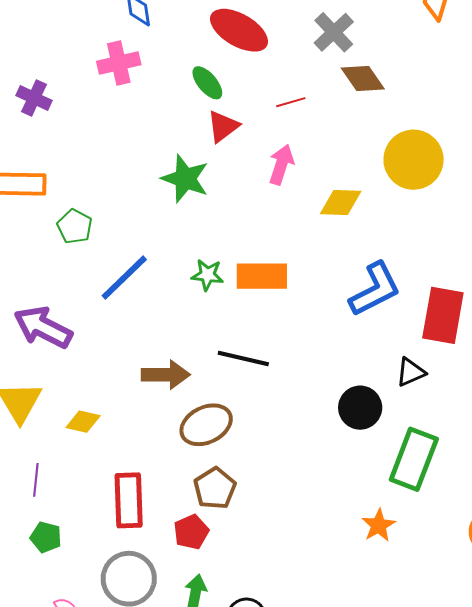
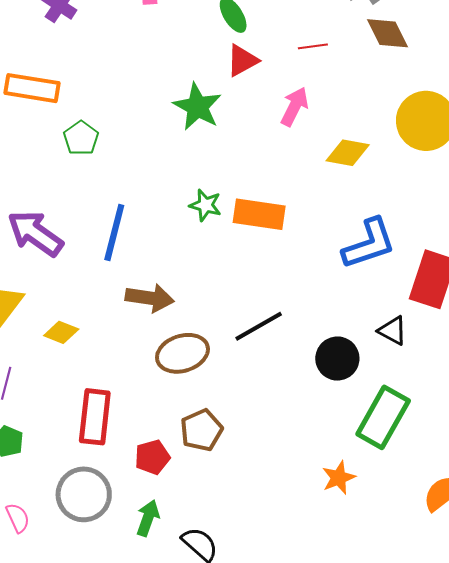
blue line: (124, 278) -> (114, 232), moved, turned -40
black line: (243, 359) -> (259, 326), moved, turned -51
black triangle: (411, 372) -> (393, 331), turned 44
brown pentagon: (215, 488) -> (201, 430), moved

